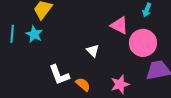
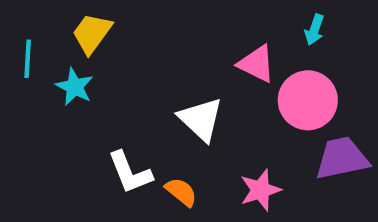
cyan line: (12, 34) -> (28, 59), moved
white triangle: (93, 51) -> (201, 119), size x1.6

